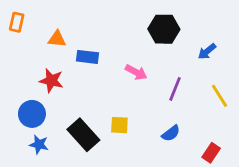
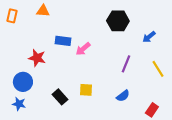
orange triangle: (57, 39) -> (43, 11), moved
pink arrow: (136, 72) -> (83, 49), moved, turned 112
black rectangle: (83, 135) -> (60, 97), size x0.7
blue star: (39, 144) -> (19, 104), moved

